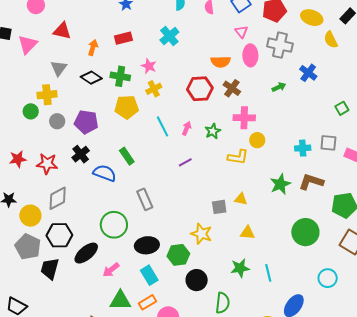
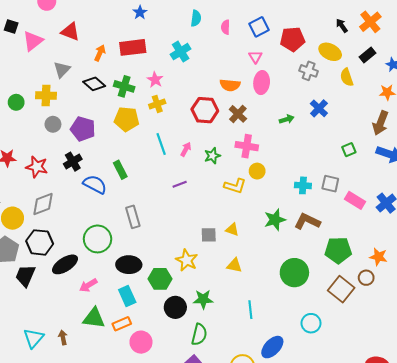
red rectangle: (123, 38) -> (133, 47), size x1.4
gray cross: (280, 45) -> (309, 71), moved, size x0.7
green circle: (31, 111) -> (16, 102), moved
green star: (240, 268) -> (203, 299), moved

